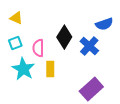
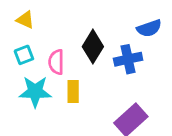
blue cross: (89, 46) -> (128, 59), turned 36
cyan star: (23, 69) -> (35, 92), turned -30

